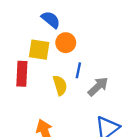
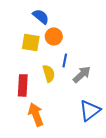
red rectangle: (22, 74) -> (23, 85), moved

